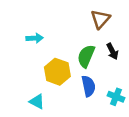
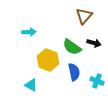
black arrow: (112, 51) -> (94, 43), turned -48
green semicircle: (86, 56) -> (72, 47), turned -78

